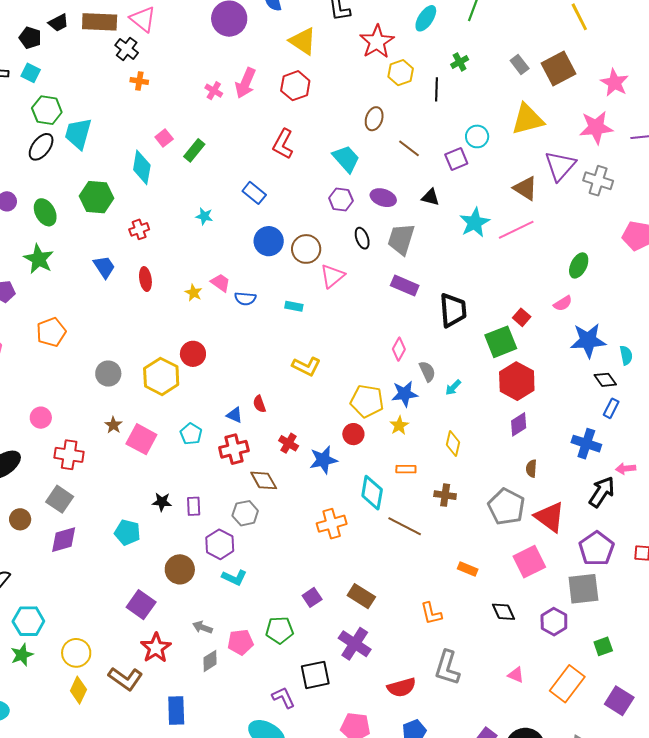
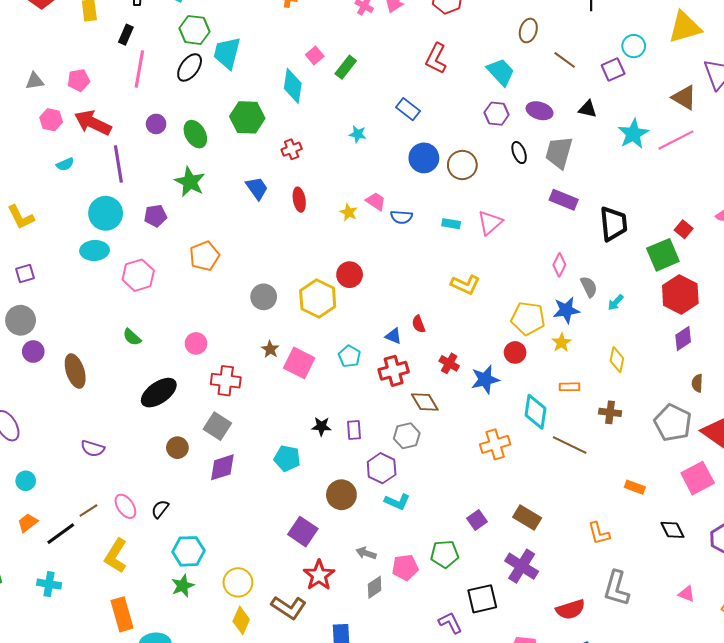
pink triangle: (332, 276) -> (490, 223), moved

